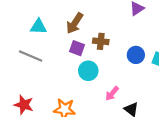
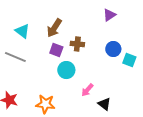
cyan triangle: (38, 27) -> (22, 31), turned 35
blue circle: (136, 55) -> (113, 49), moved

